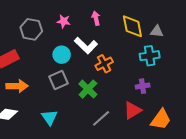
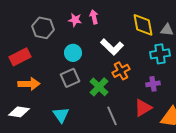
pink arrow: (96, 18) -> (94, 17), moved
white L-shape: (86, 46) -> (112, 47), moved
orange cross: (104, 64) -> (121, 71), moved
gray line: (101, 118) -> (112, 116), turned -72

